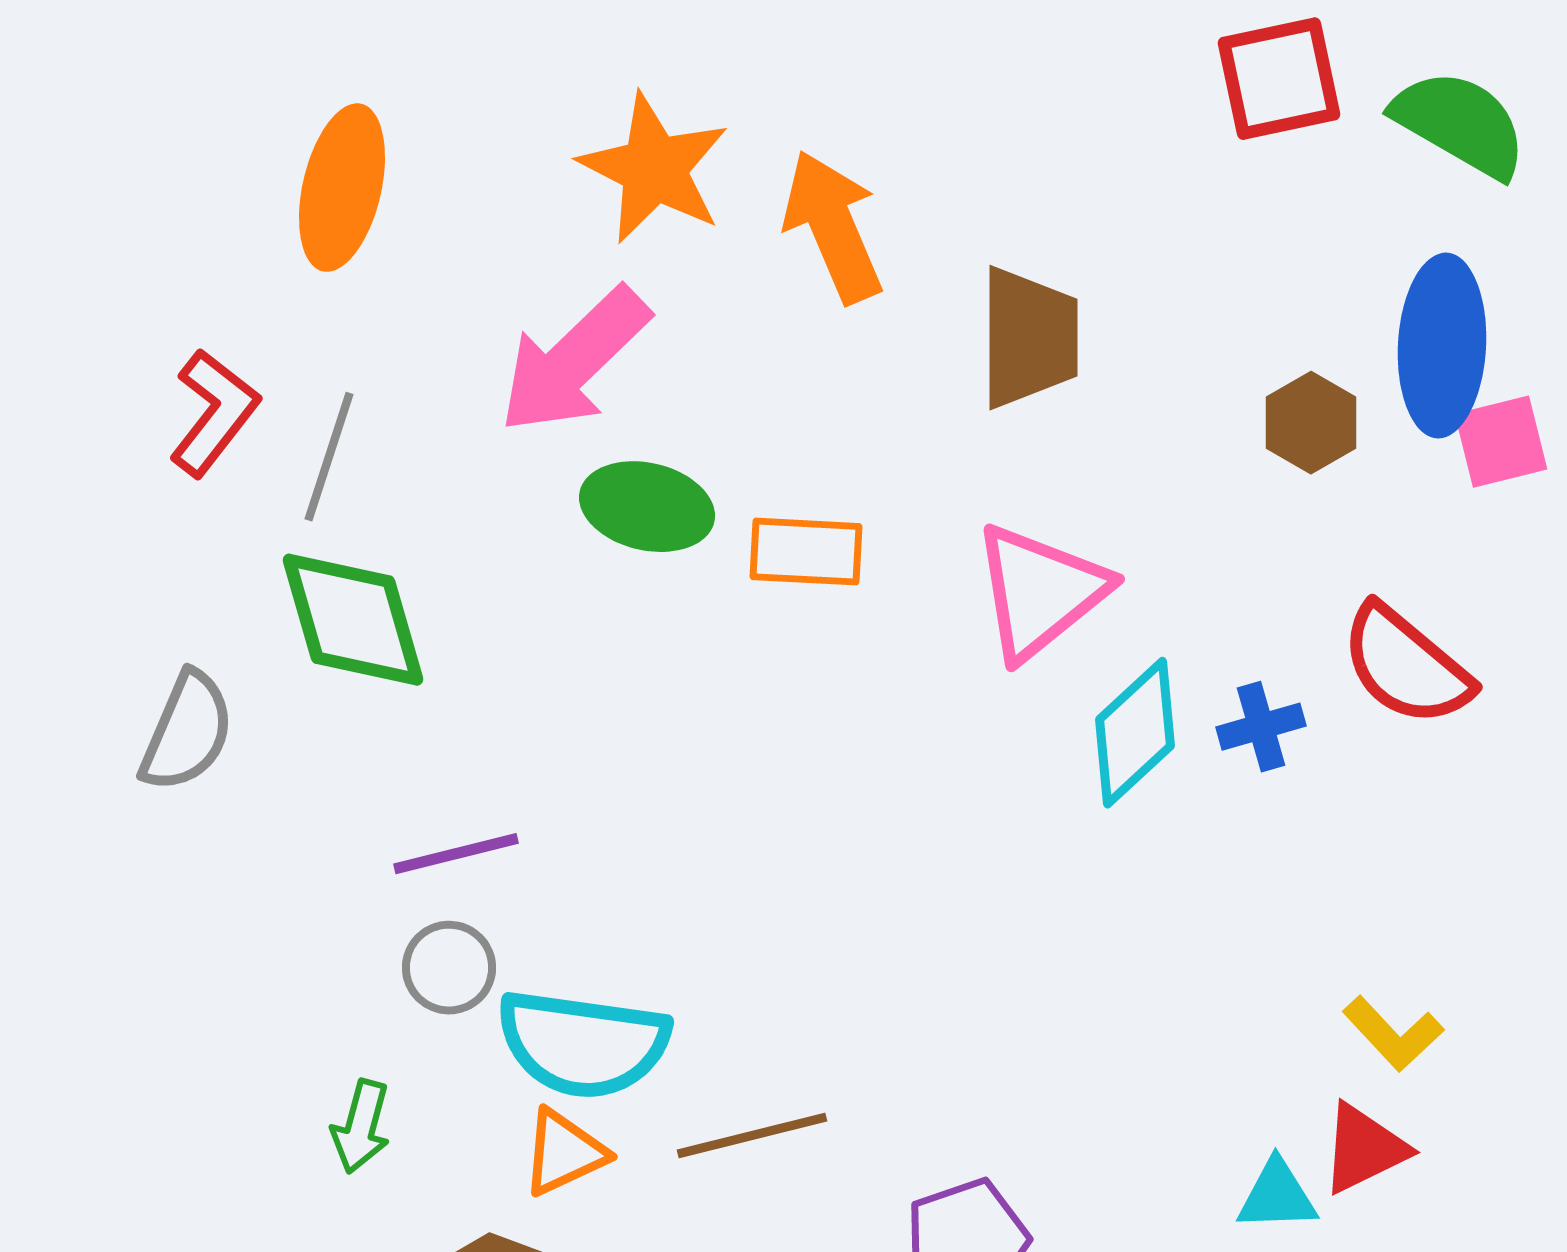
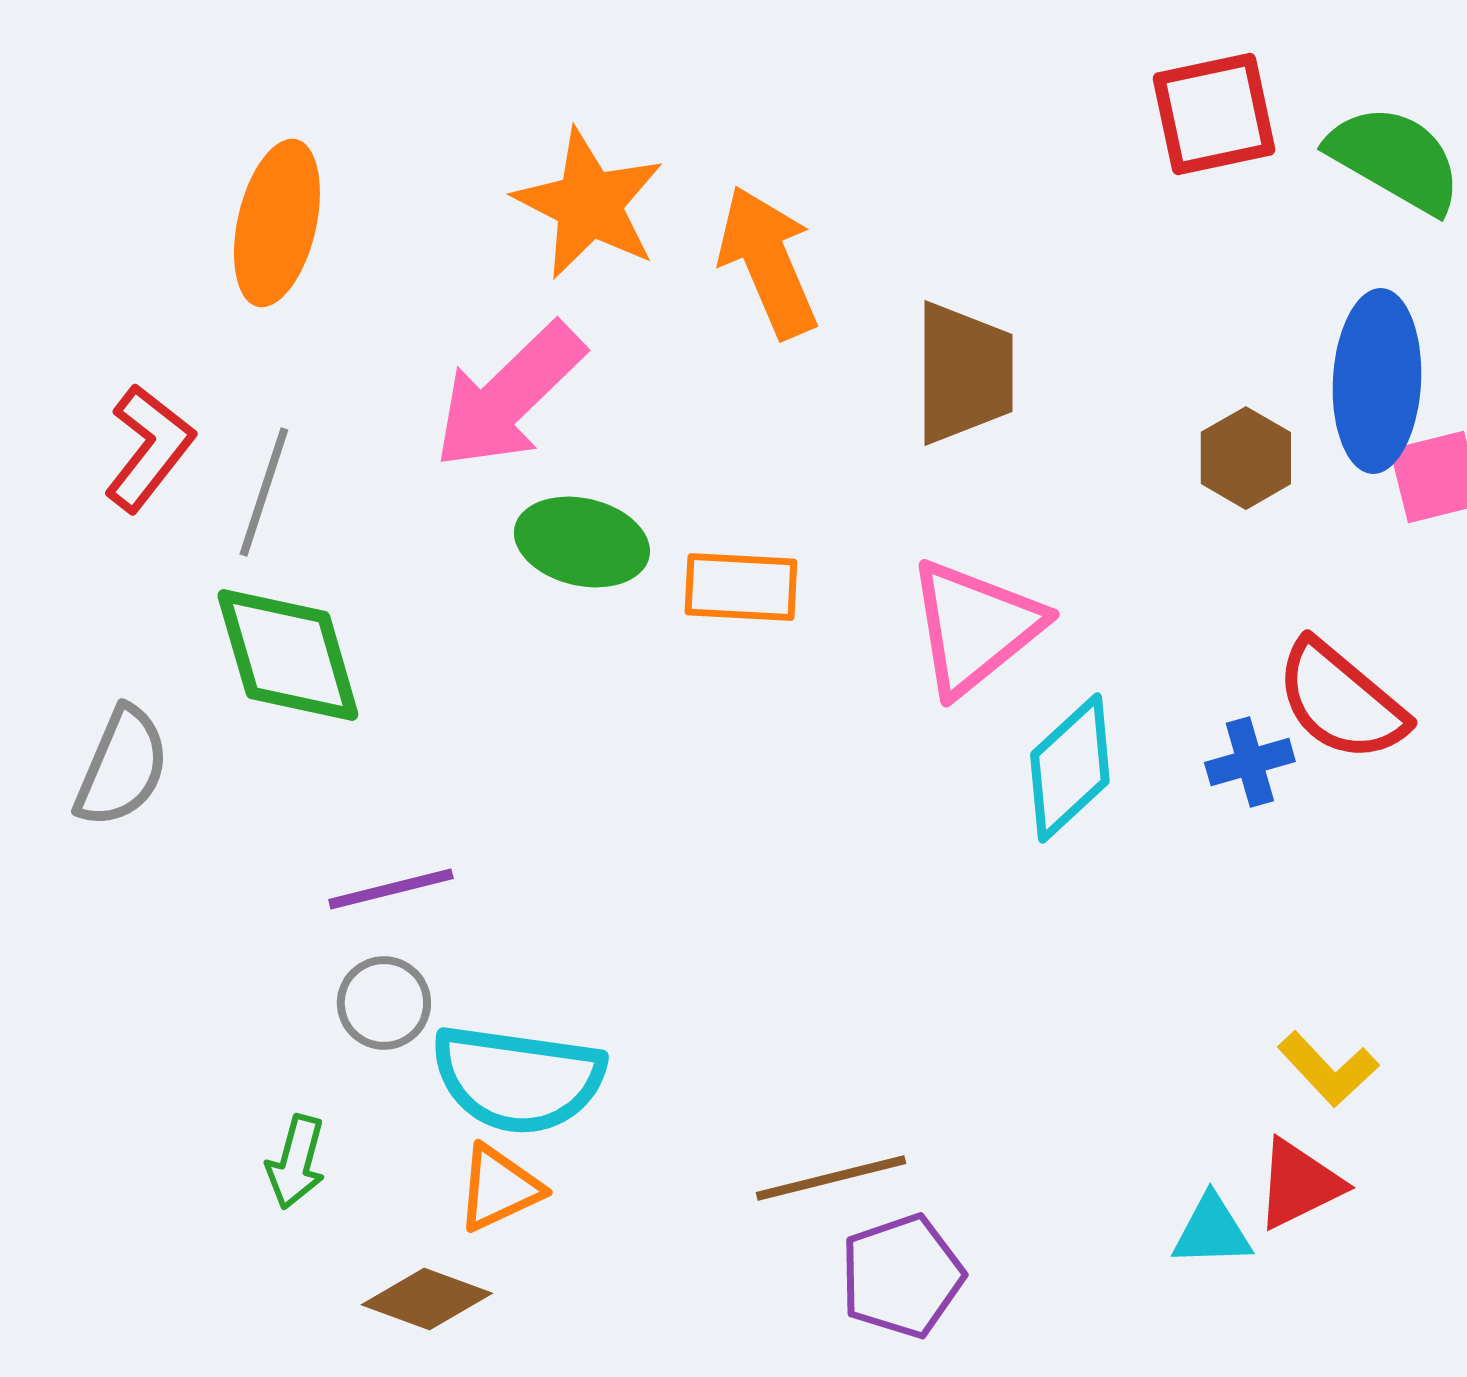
blue cross: (1261, 727) -> (1250, 762), moved
brown line: (752, 1136) -> (831, 1178), moved

